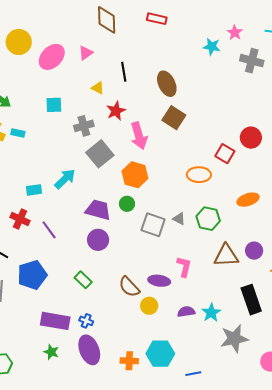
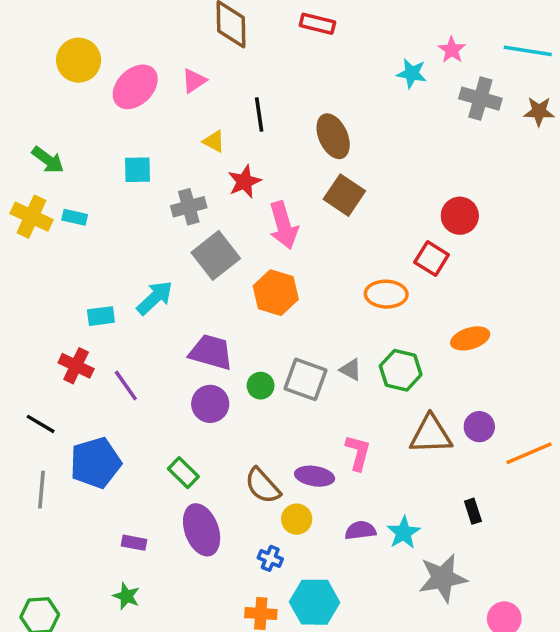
red circle: (251, 138) -> (460, 216), moved
green circle: (127, 204) -> (261, 386), moved
black rectangle: (251, 300) -> (473, 511), size x0.5
purple rectangle: (55, 321) -> (134, 543), size x0.5
blue cross: (86, 321) -> (270, 558), moved
purple ellipse: (89, 350) -> (202, 530), moved

